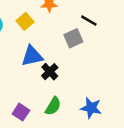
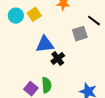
yellow square: (25, 21) -> (34, 14), moved
green semicircle: (53, 106) -> (47, 85), moved, turned -42

